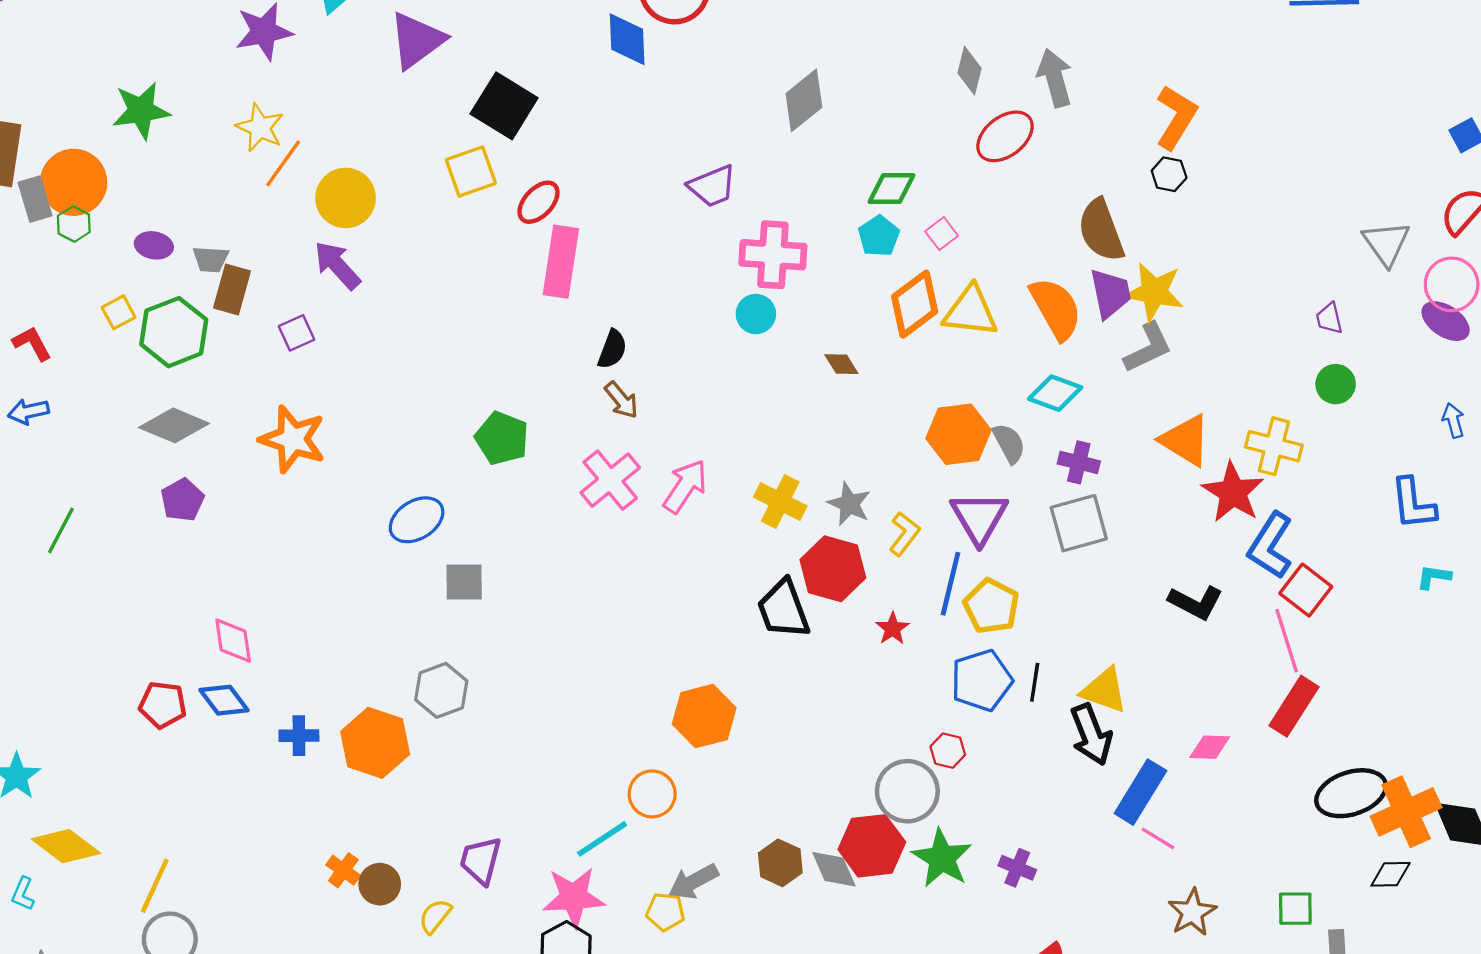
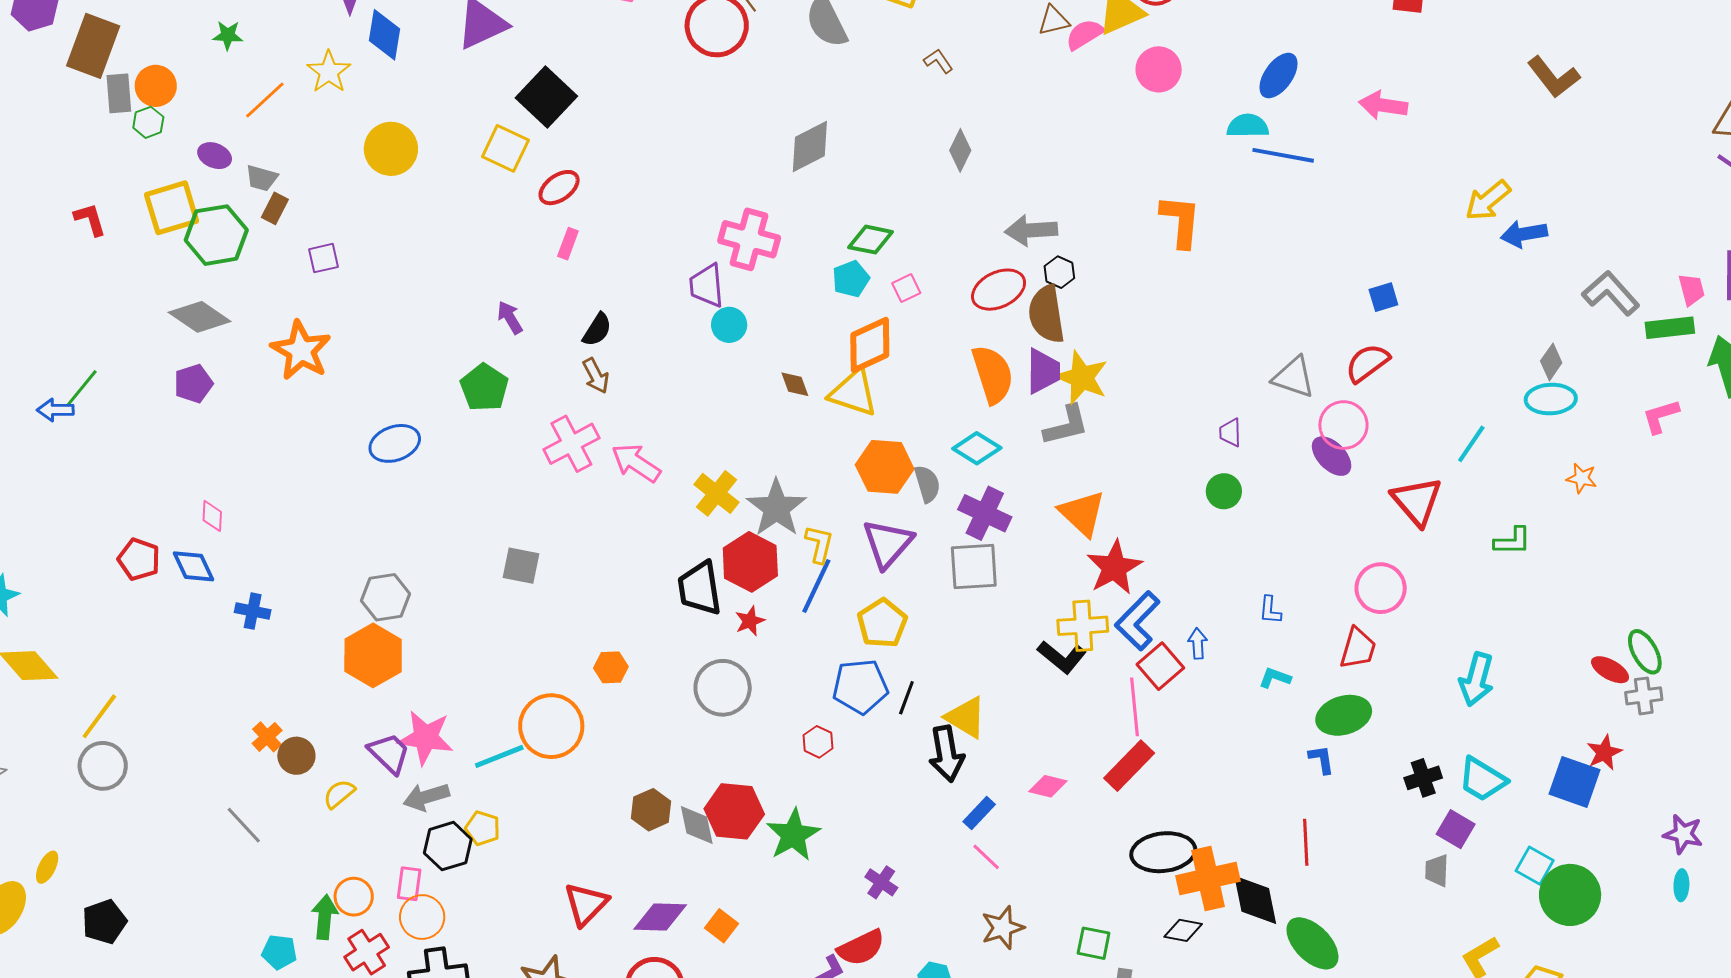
blue diamond: (627, 39) -> (384, 35), moved
gray arrow: (1055, 78) -> (1031, 230), moved, turned -90
green star: (141, 111) -> (228, 35), size x0.6
orange L-shape: (1176, 117) -> (1181, 221), moved, turned -38
red ellipse: (1005, 136) -> (999, 290), moved
orange line: (283, 163) -> (265, 100), moved
yellow square: (471, 172) -> (505, 148), turned 33
black hexagon: (1169, 174) -> (1059, 272), moved
orange circle: (74, 182) -> (156, 86), size x0.7
purple trapezoid: (712, 186) -> (707, 286), moved, turned 96
gray triangle: (1386, 243) -> (1294, 377), turned -48
pink cross: (773, 255) -> (749, 239), moved
pink rectangle: (561, 262) -> (568, 244), size x0.5
purple arrow: (337, 265) -> (510, 318), moved, size x0.7
brown rectangle: (232, 289) -> (275, 208), size x0.7
yellow triangle: (971, 311) -> (853, 393), moved
yellow square: (119, 312) -> (172, 208), size x1.8
blue arrow: (28, 411) -> (55, 410), moved
blue arrow: (1453, 420) -> (1198, 643), moved
yellow cross: (1274, 446) -> (1083, 626), moved, turned -30
purple cross: (1079, 462) -> (985, 513), size x1.4
pink arrow: (685, 486) -> (636, 463), turned -102
gray star: (849, 504) -> (776, 508), size x1.5
blue L-shape: (1413, 504) -> (1270, 610), size x0.6
yellow L-shape: (904, 534) -> (819, 544), turned -36
gray square: (464, 582) -> (521, 566), moved
blue line: (950, 584) -> (816, 586), moved
red star: (892, 629) -> (750, 621), moved
pink diamond: (233, 641) -> (212, 516), size x0.7
orange hexagon: (704, 716) -> (611, 667), size x0.6
orange hexagon: (375, 743) -> (373, 655), moved
gray circle: (907, 791) -> (723, 688), moved
blue rectangle: (1140, 792) -> (979, 813), size x0.6
orange circle: (652, 794) -> (551, 726), size x1.5
purple trapezoid: (481, 860) -> (389, 753), turned 108
purple cross: (1017, 868) -> (881, 882), moved
gray arrow: (693, 882) -> (426, 797), moved
pink star: (574, 897) -> (426, 738), moved
yellow pentagon: (665, 912) -> (483, 828), moved

